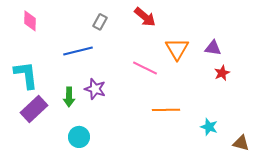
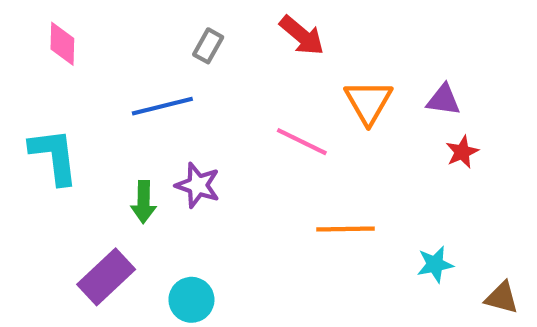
purple rectangle: (34, 109) -> (106, 277), moved
cyan star: (209, 127) -> (435, 264), turned -30
cyan circle: (79, 137) -> (191, 300), moved

